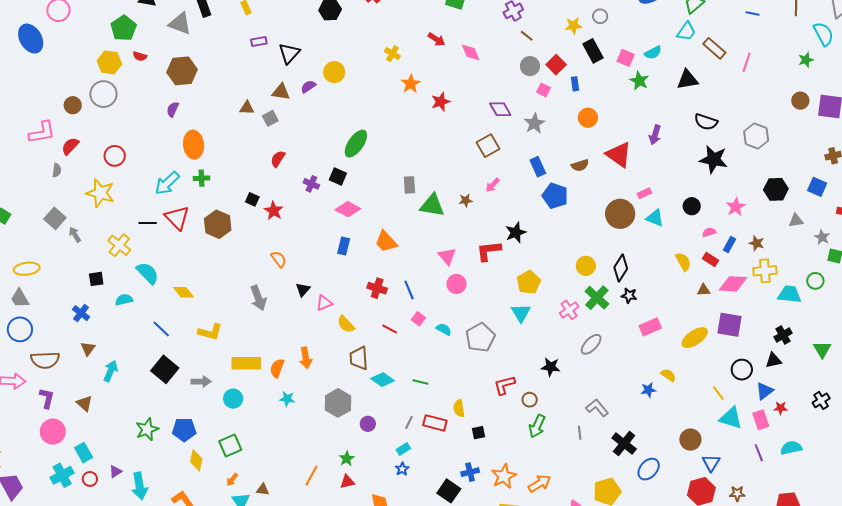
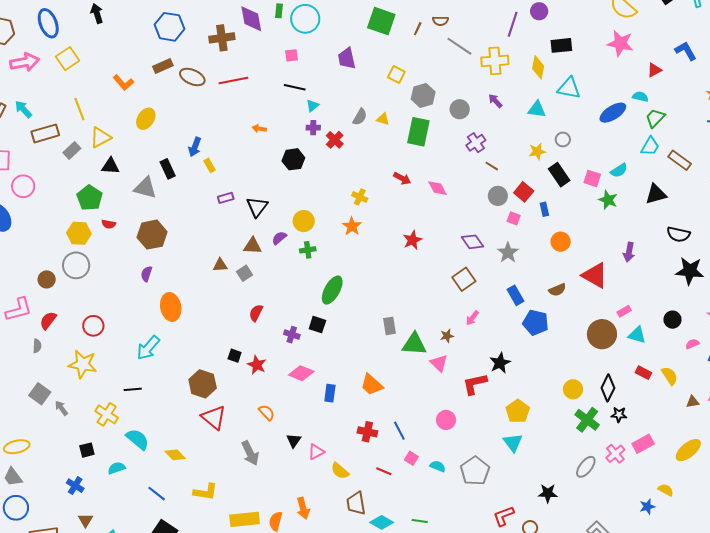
orange star: (411, 84) -> (352, 226), moved
green cross: (201, 178) -> (308, 250), moved
pink diamond: (348, 209) -> (301, 373), moved
red triangle: (177, 218) -> (214, 417), moved
pink triangle: (447, 256) -> (439, 363), moved
red rectangle: (710, 259) -> (643, 373), moved
pink cross: (569, 310) -> (615, 454), moved

